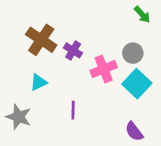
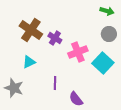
green arrow: (142, 15) -> (107, 11), turned -32
gray circle: (133, 53) -> (109, 34), moved
purple semicircle: (134, 131) -> (76, 99), moved

